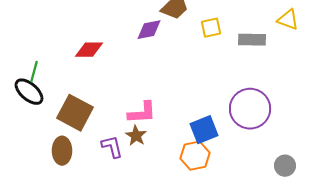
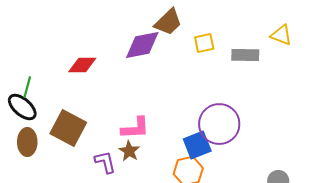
purple diamond: (149, 30) -> (142, 45), size x1.4
purple circle: (250, 109) -> (219, 124), moved
brown ellipse: (62, 151) -> (27, 142), moved

